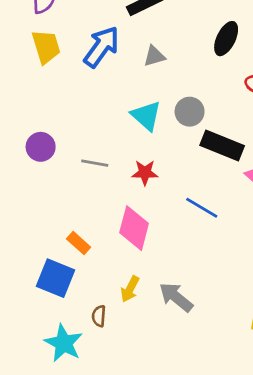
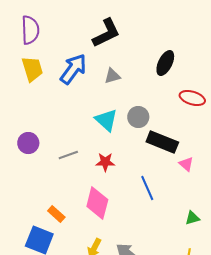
gray line: (95, 163) -> (68, 155), turned -30
blue line: (202, 208) -> (147, 188), turned 35

